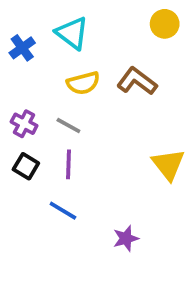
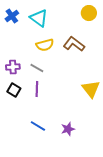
blue cross: (22, 48) -> (12, 16), moved
purple cross: (24, 124) -> (13, 67), turned -32
blue line: (63, 211) -> (38, 126), moved

